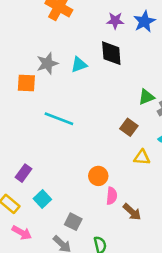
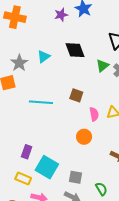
black diamond: (111, 53) -> (75, 50), moved
brown square: (129, 127) -> (76, 95), moved
pink semicircle: (112, 196) -> (94, 114), moved
cyan square: (42, 199) -> (47, 167), size x1.6

